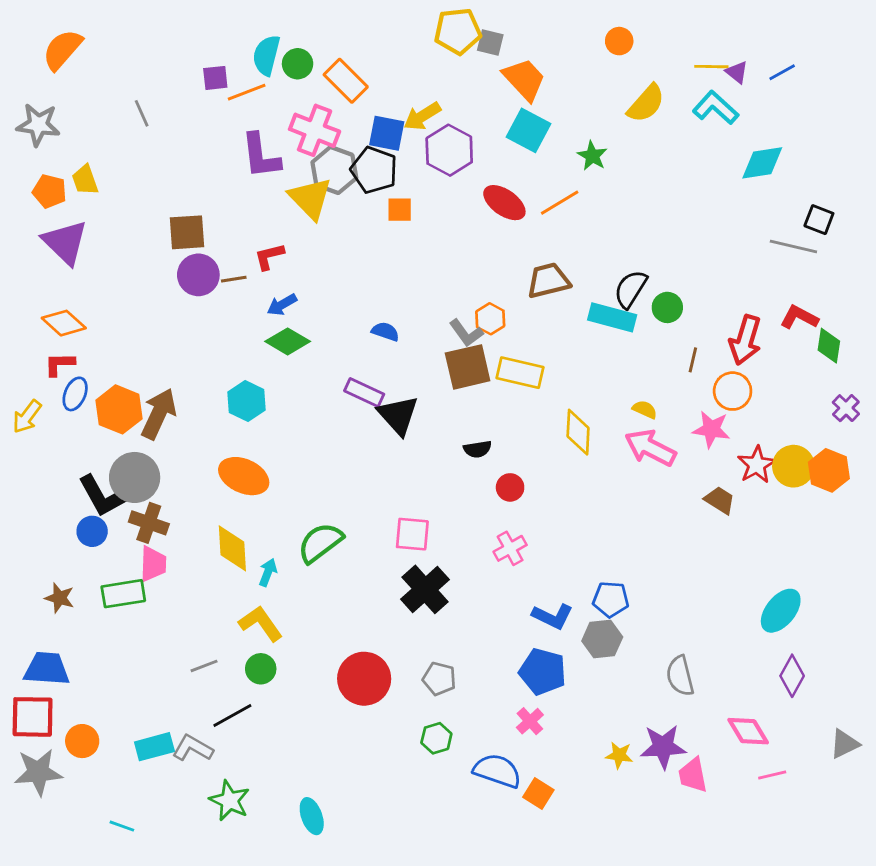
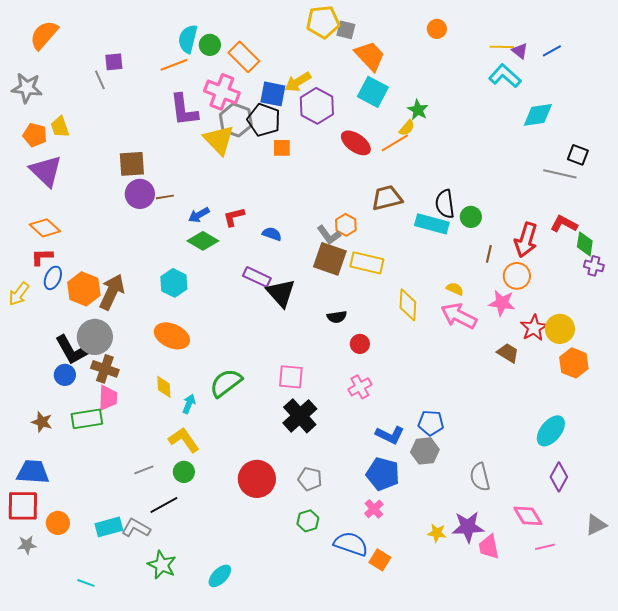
purple square: (215, 78) -> (114, 62), moved
yellow semicircle: (646, 103) -> (407, 128), moved, size x0.6
red L-shape: (269, 256) -> (234, 217), moved
black semicircle: (631, 289) -> (445, 204), turned -40
brown square: (468, 367) -> (330, 259), turned 32
purple cross: (846, 408) -> (594, 266), moved, turned -30
orange hexagon: (829, 470) -> (574, 363), moved
yellow diamond: (232, 548) -> (164, 387), size x0.7
gray star: (38, 772) -> (27, 545), size x0.6
cyan ellipse: (312, 816) -> (220, 576), turned 65

